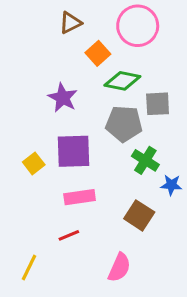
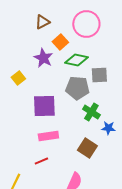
purple star: (63, 98) -> (43, 58), moved
yellow square: (34, 163) -> (18, 78), moved

